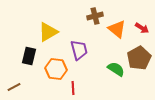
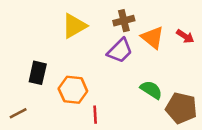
yellow triangle: (48, 32) -> (74, 26), moved
purple trapezoid: (79, 50) -> (120, 51), moved, turned 60
brown pentagon: (139, 58) -> (181, 108), moved, turned -30

